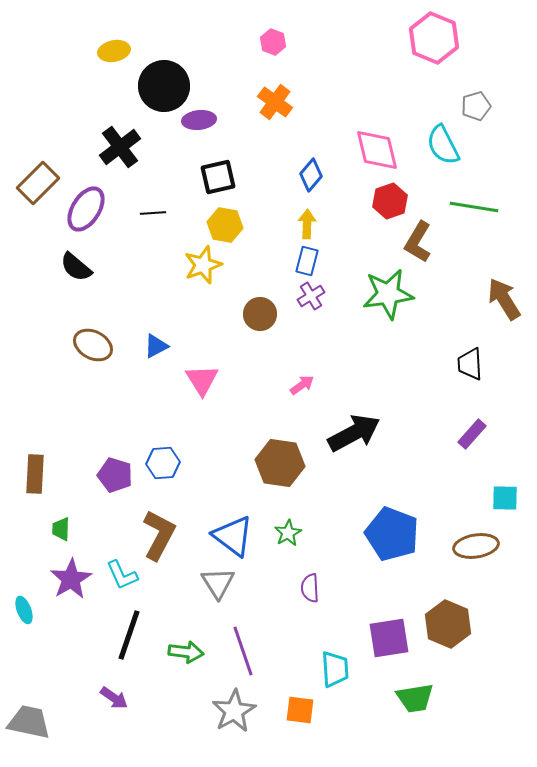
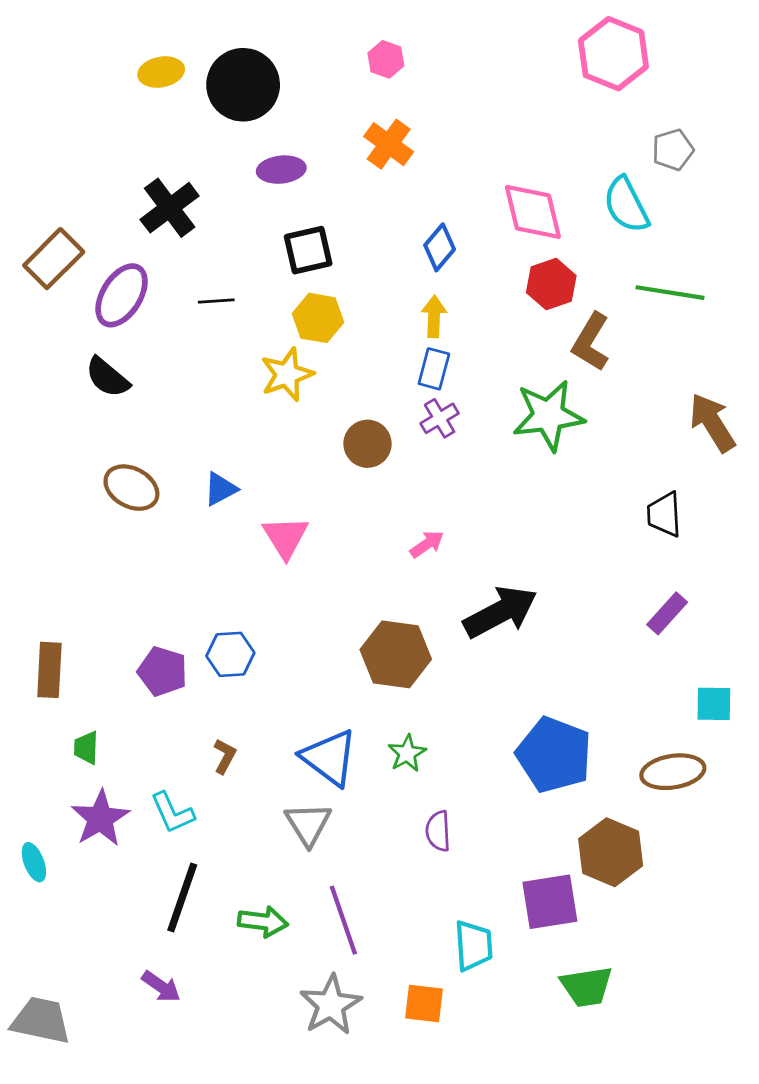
black circle: (164, 86) -> (243, 85), moved
brown L-shape: (159, 535) -> (225, 756), size x0.5
brown hexagon: (448, 624) -> (611, 852), moved

